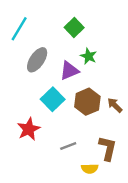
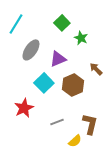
green star: (88, 56) -> (81, 38), moved
brown arrow: (115, 105) -> (96, 69), moved
yellow semicircle: (90, 169) -> (75, 141), turned -40

